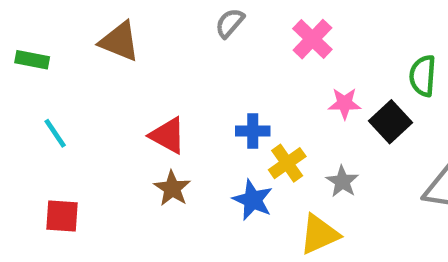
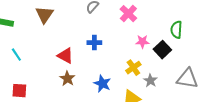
brown triangle: (119, 41) -> (44, 15), turned 42
blue cross: (253, 131) -> (94, 43), moved
yellow cross: (287, 163) -> (133, 68), moved
gray star: (342, 181) -> (150, 81), moved

